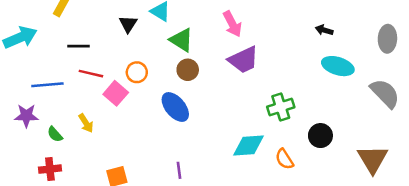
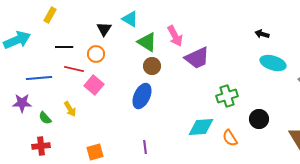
pink arrow: (232, 24) -> (175, 36), moved
orange circle: (137, 72) -> (96, 54), moved
blue ellipse: (175, 107) -> (142, 96), turned 65

